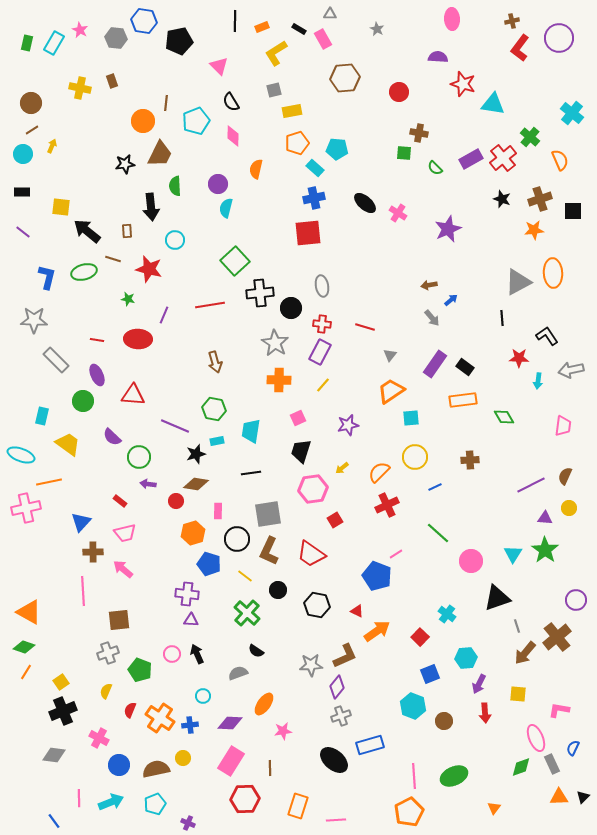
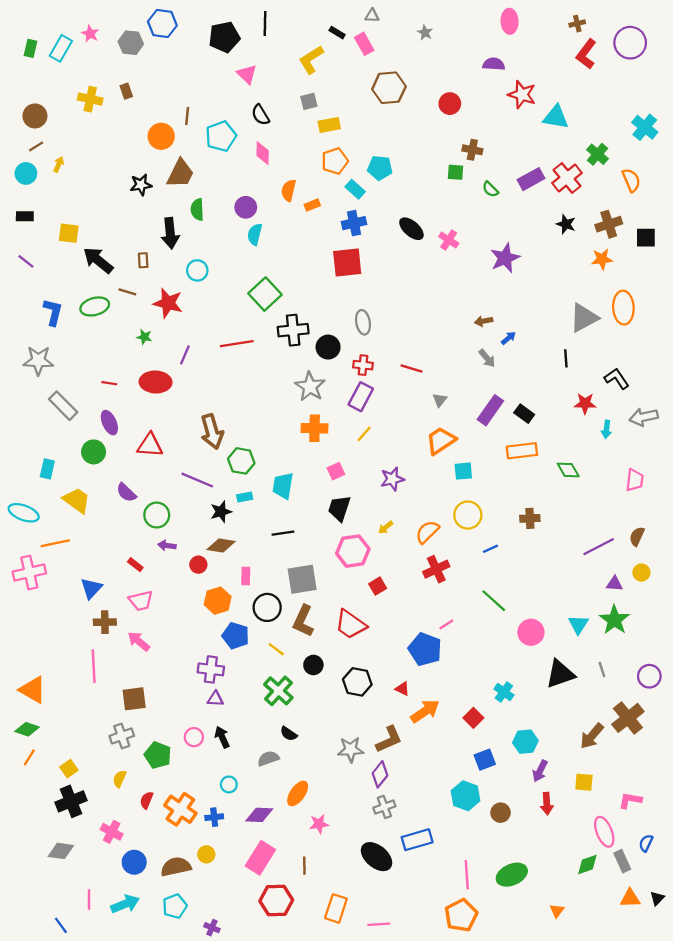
orange rectangle: (262, 27) -> (312, 205), moved
black pentagon: (179, 41) -> (224, 37), moved
brown arrow: (215, 362) -> (212, 432), moved, size x1.4
gray line: (517, 626) -> (602, 669), moved

